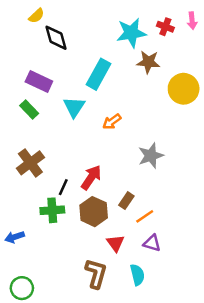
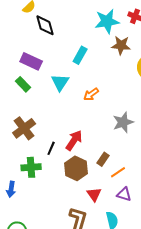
cyan rectangle: (98, 74) -> (80, 55), size x0.7
green cross: (52, 210) -> (31, 167), moved
blue arrow: (15, 237) -> (11, 189), turned -63

